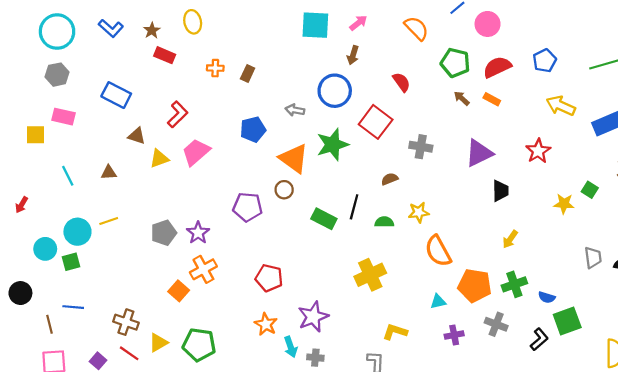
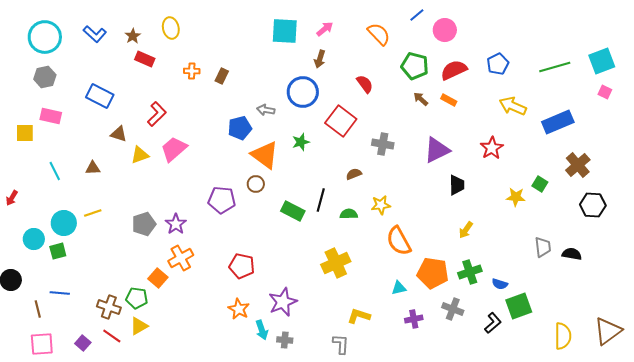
blue pentagon: (253, 129) -> (240, 128), moved
green star: (333, 145) -> (301, 142), size x0.6
green pentagon: (199, 345) -> (137, 298), moved, size x0.7

